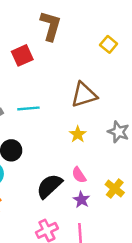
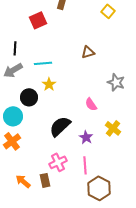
brown triangle: (84, 95) -> (88, 52), size x0.6
yellow star: (78, 134) -> (49, 84), moved
pink semicircle: (79, 175) -> (91, 104), moved

